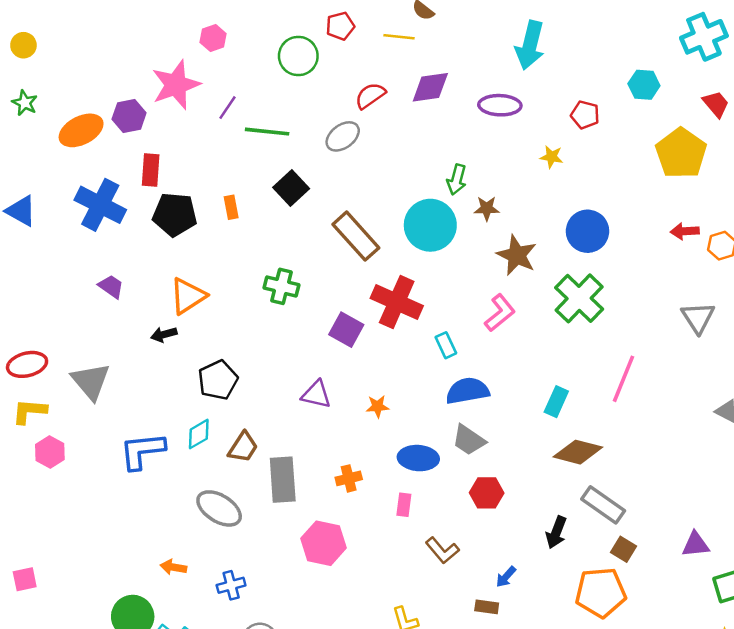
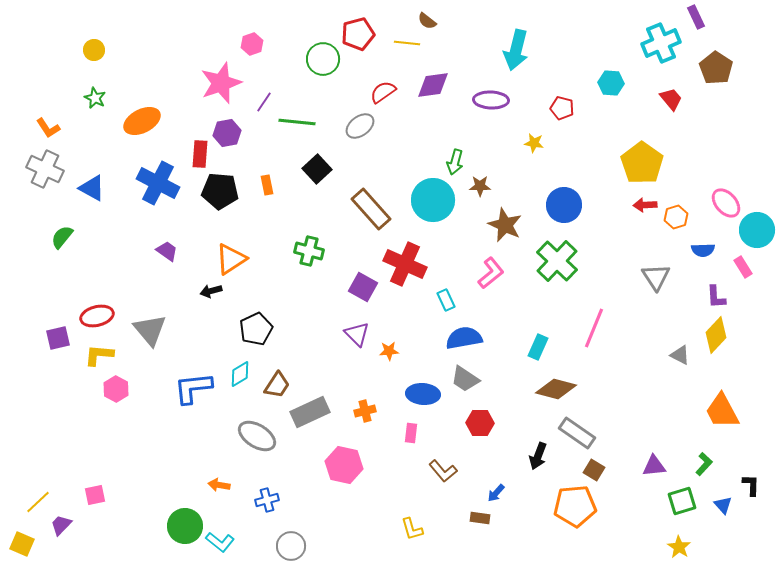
red pentagon: (340, 26) -> (358, 34), size x1.4
purple hexagon: (129, 116) -> (227, 133), moved
yellow pentagon: (681, 153) -> (642, 163), moved
purple triangle: (316, 394) -> (357, 334), moved, turned 32
gray rectangle: (283, 480) -> (310, 412), turned 69

